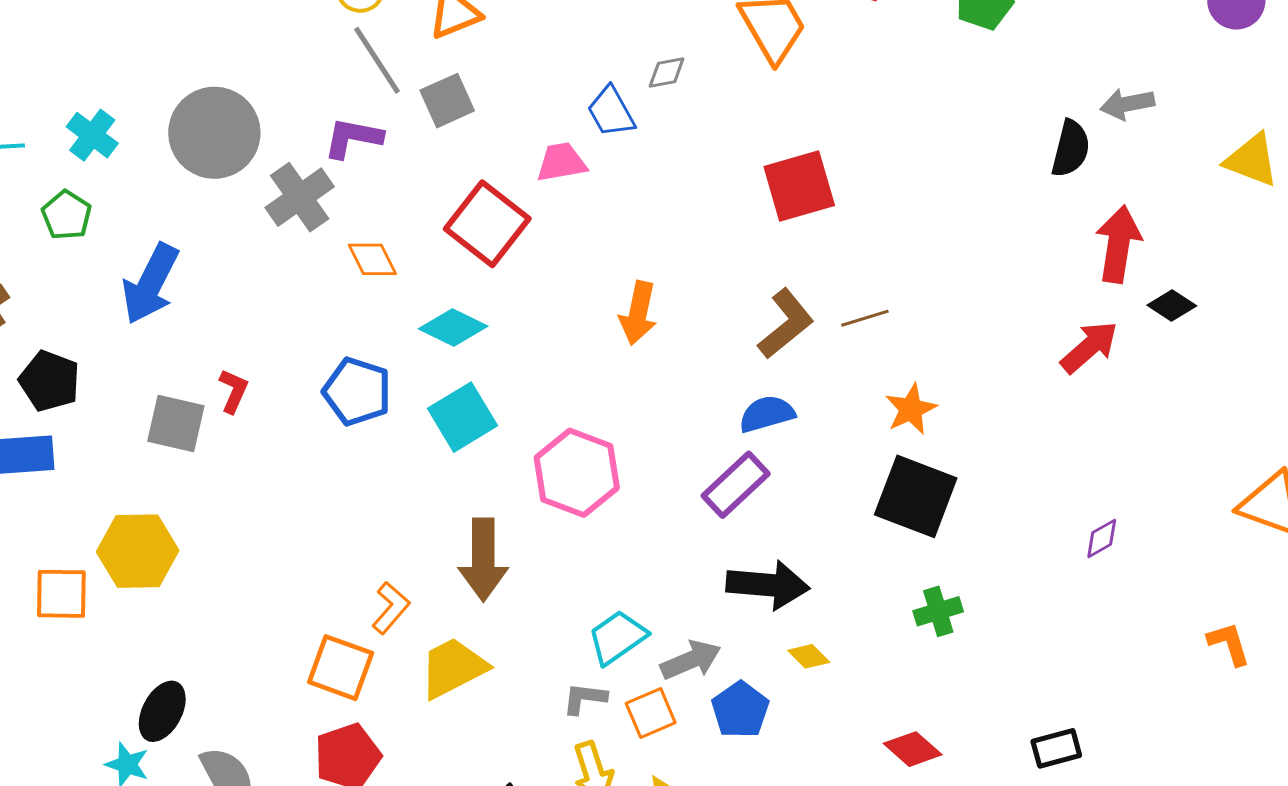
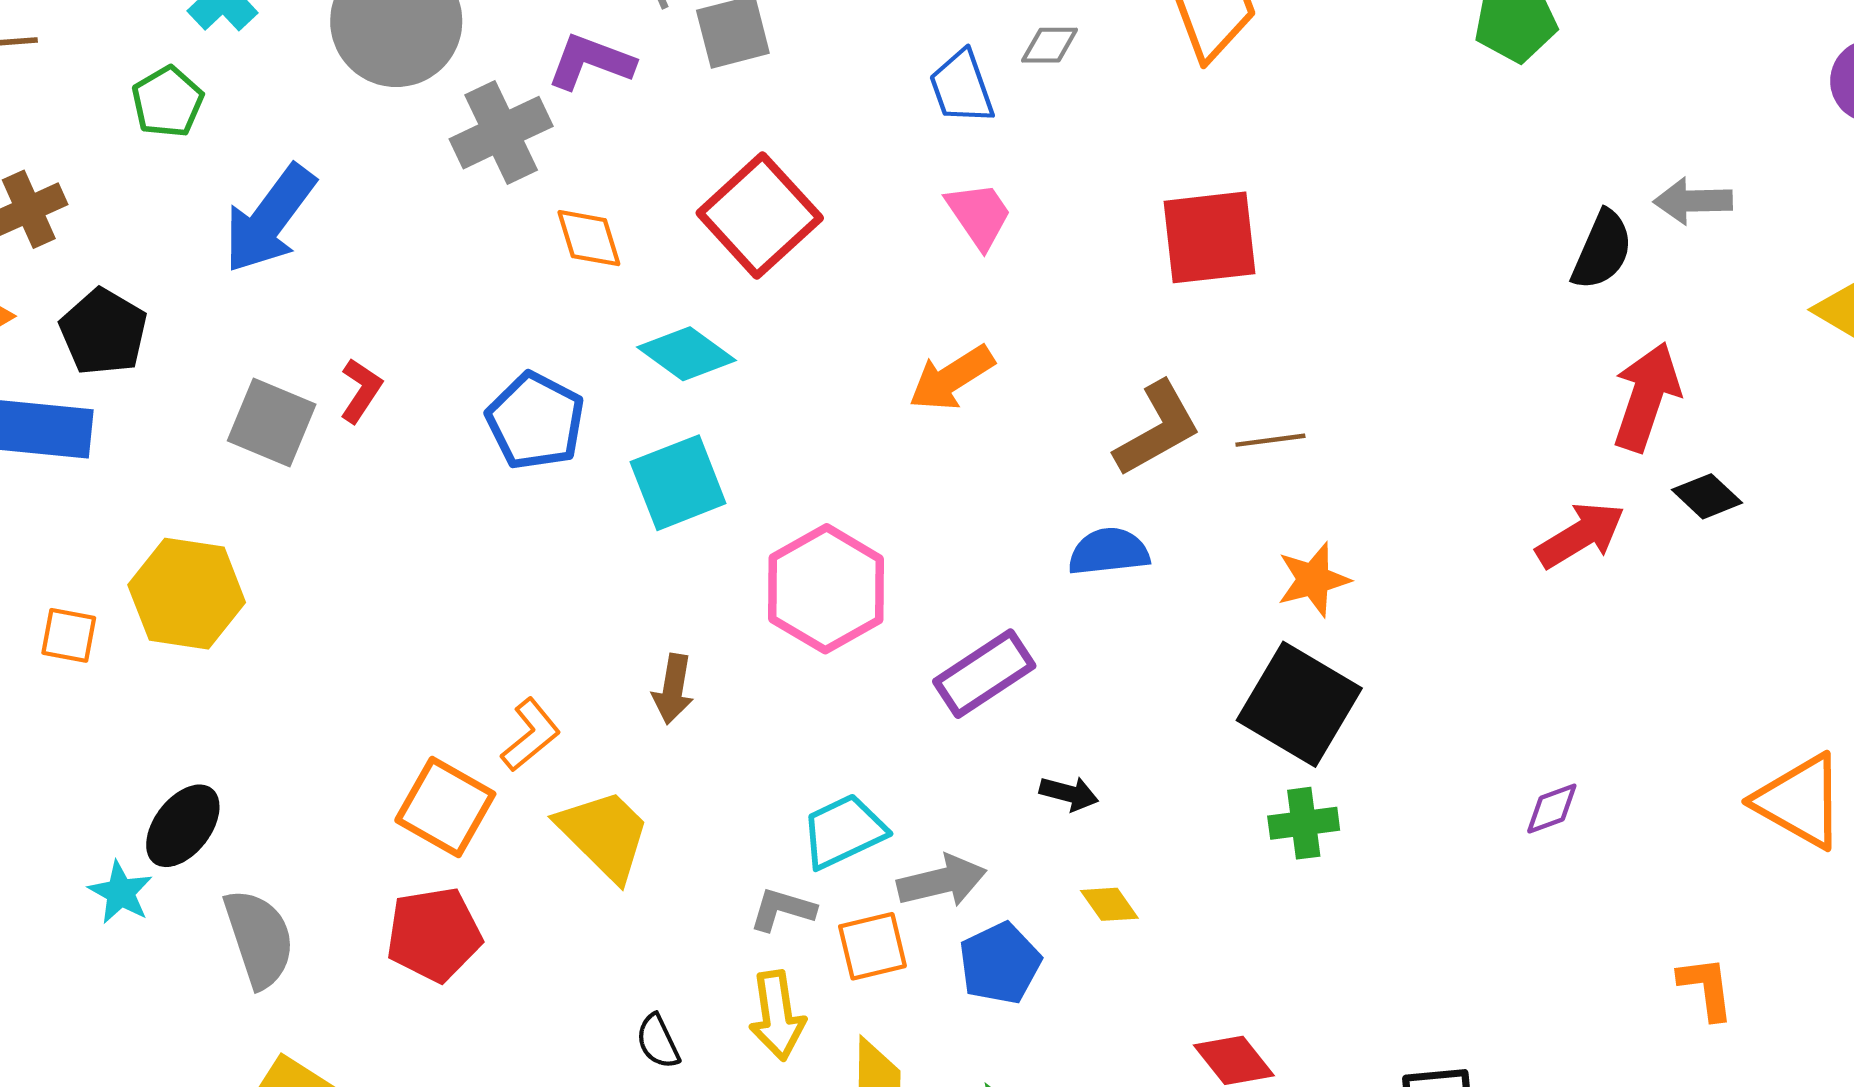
pink trapezoid: (561, 162) -> (979, 215), moved, turned 56
orange arrow: (638, 313) -> (951, 378), turned 36
purple rectangle: (736, 485) -> (984, 674), moved
brown arrow: (483, 560) -> (673, 689), size x0.6
black arrow: (768, 585) -> (1069, 793), size x0.5
orange square: (61, 594) -> (69, 635), size x0.7
green cross: (938, 611) -> (1304, 823), moved
yellow trapezoid: (453, 668) -> (604, 834), turned 62

